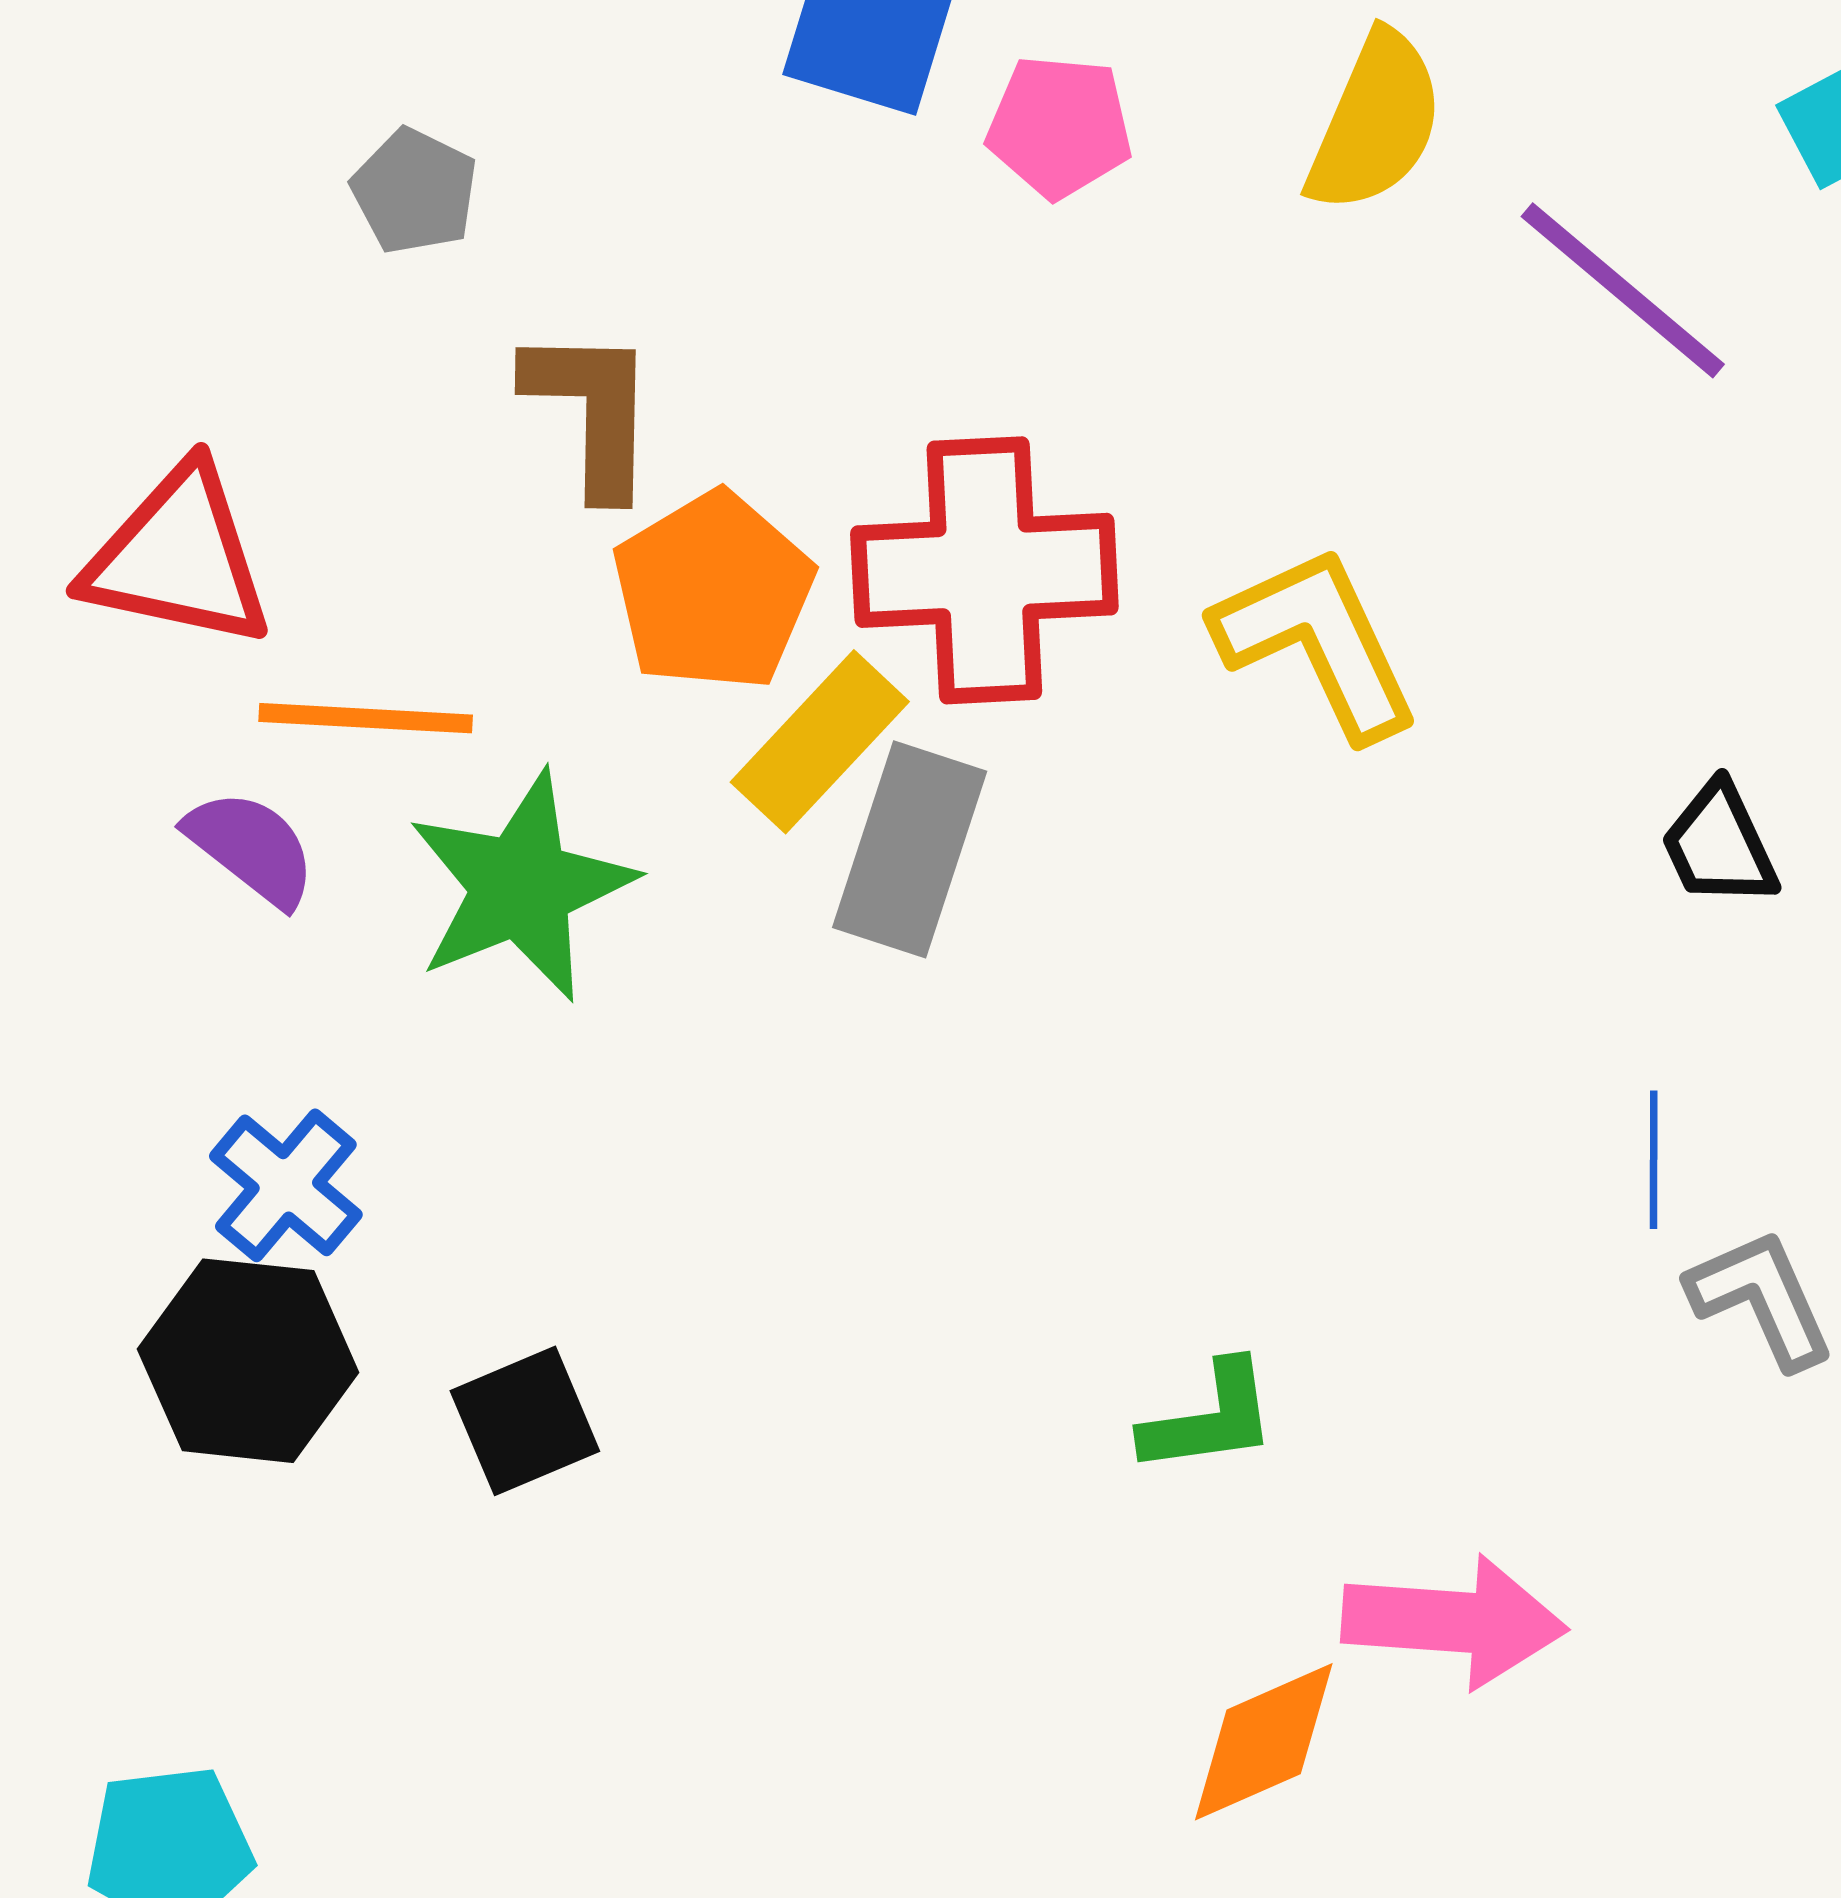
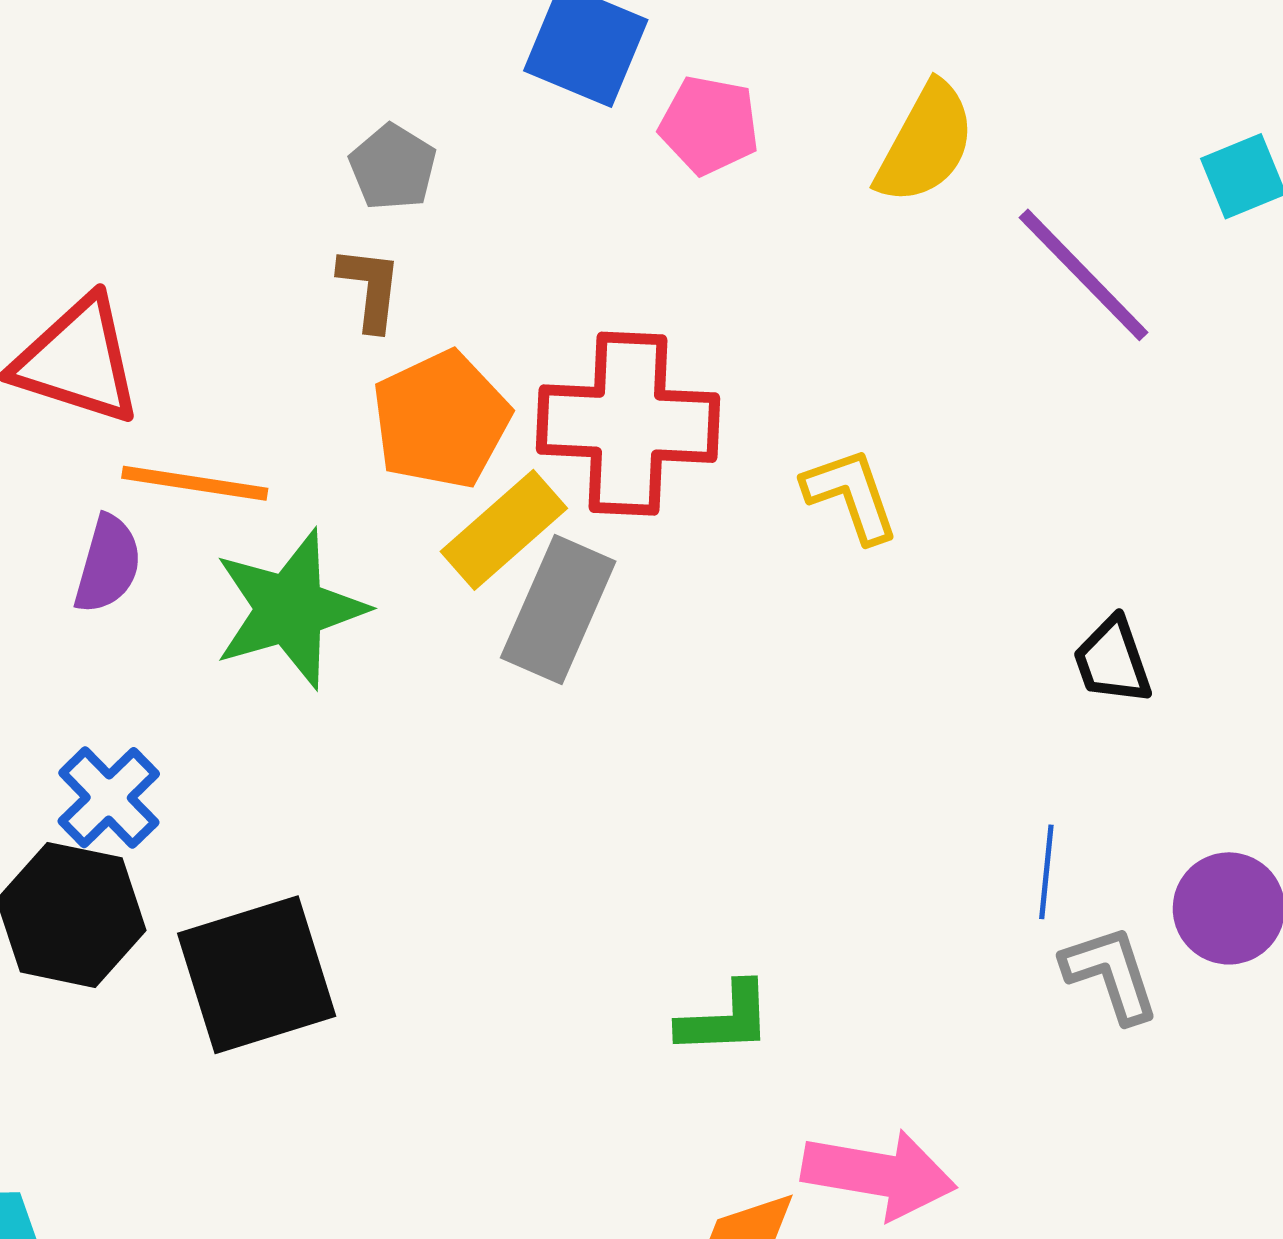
gray pentagon: (415, 191) -> (393, 167), moved
brown L-shape: (592, 411) -> (370, 288), size x0.7
yellow L-shape: (1317, 642) -> (851, 495), size x0.7
purple semicircle: (251, 848) -> (108, 564), turned 62
black square: (525, 1421) -> (257, 975), size x1.6

